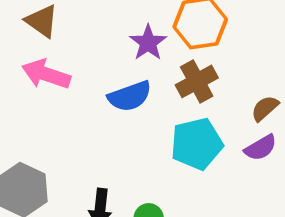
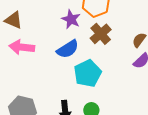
cyan pentagon: (197, 144) -> (88, 73), moved

